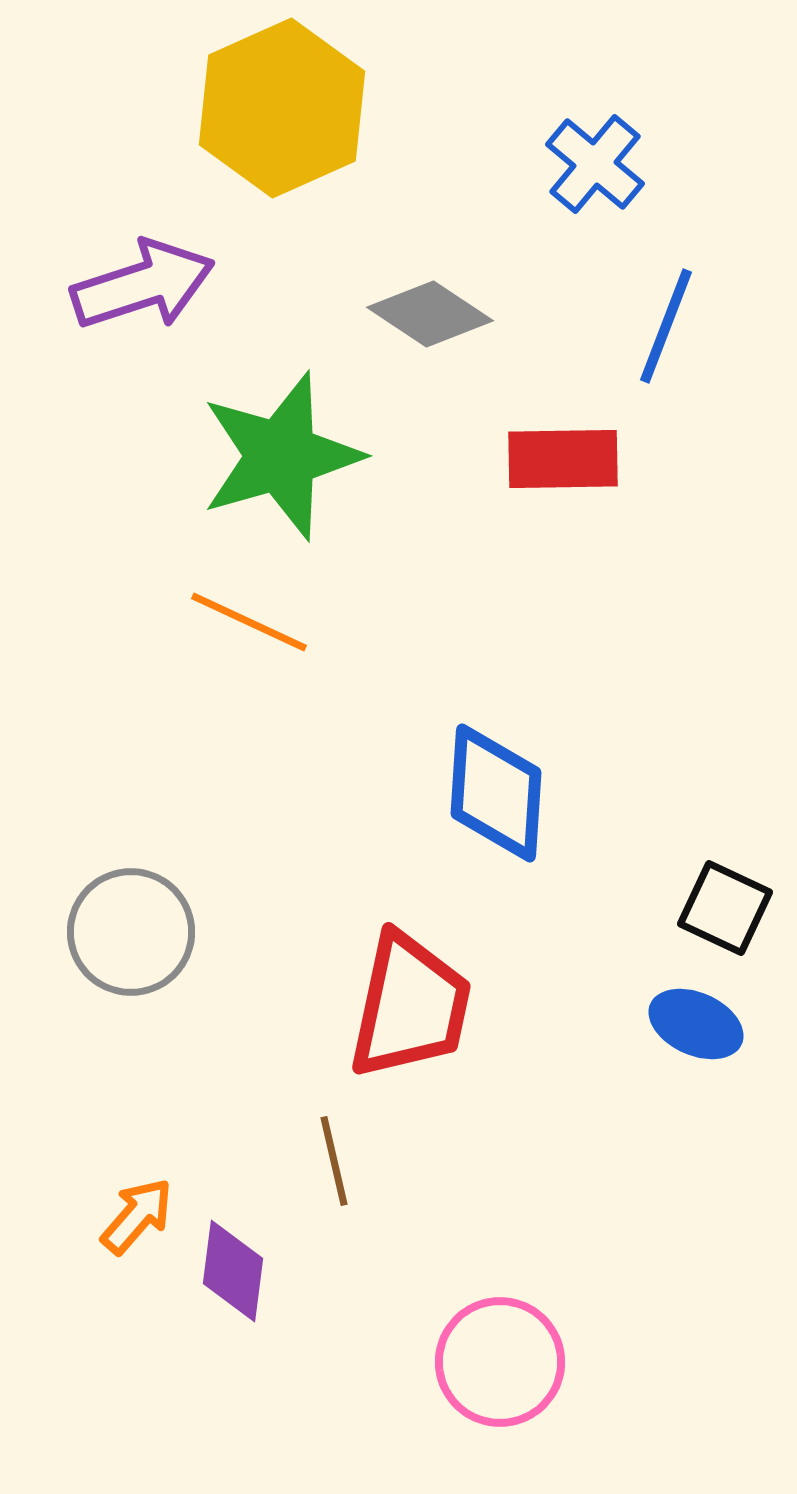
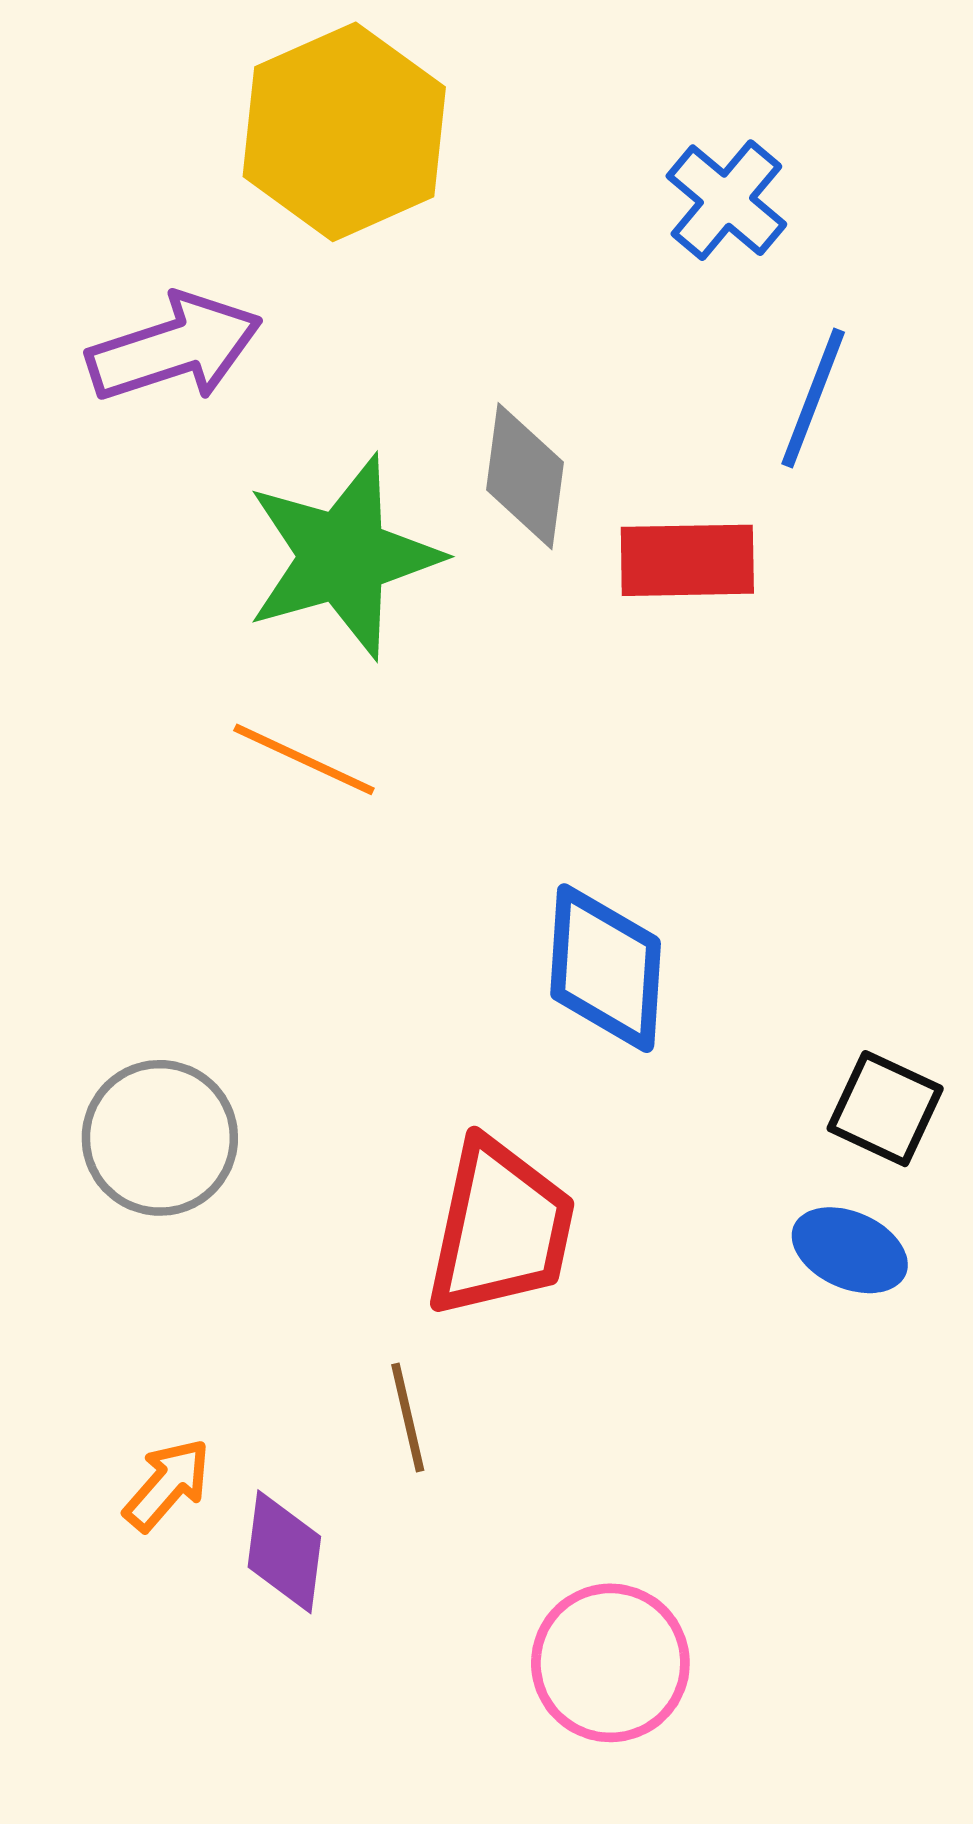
gray diamond: (430, 314) -> (525, 476), moved, turned 64

